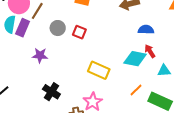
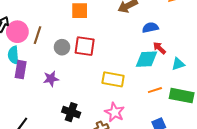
purple rectangle: (23, 28) -> (21, 70), moved
red square: (79, 32) -> (85, 46), size x1.5
orange line: (136, 90) -> (155, 90), turned 40

